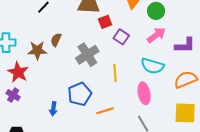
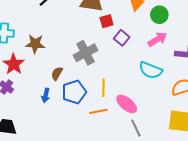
brown semicircle: (56, 40) -> (57, 73), moved
yellow line: (115, 73) -> (103, 88), moved
pink ellipse: (144, 93) -> (127, 104), moved, turned -45
blue arrow: (53, 109) -> (46, 95), moved

